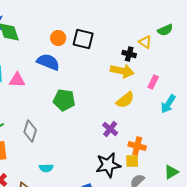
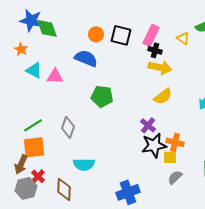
black cross: (129, 54) -> (155, 50), moved
pink rectangle: (153, 82) -> (151, 35), moved, size x1.5
black star: (108, 165) -> (154, 145), moved
cyan semicircle: (46, 168) -> (84, 164), size x1.5

